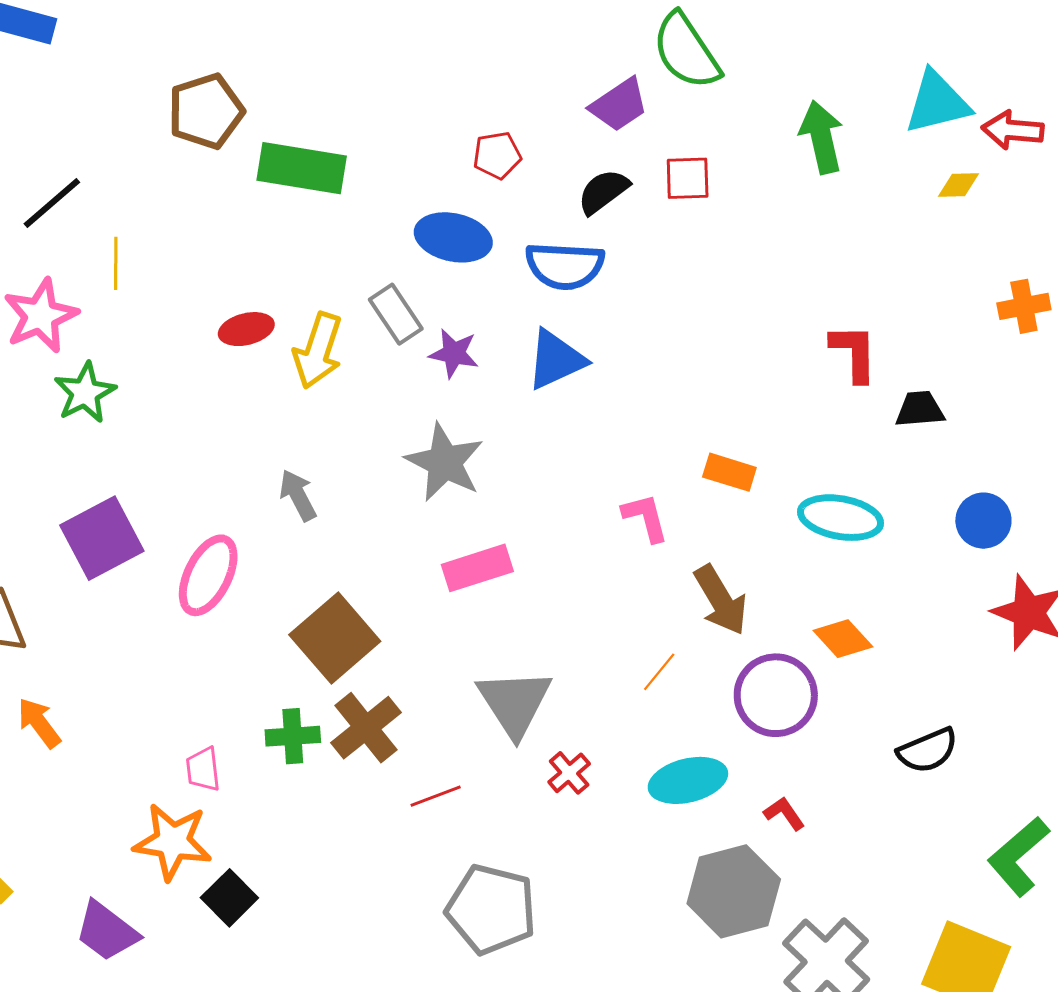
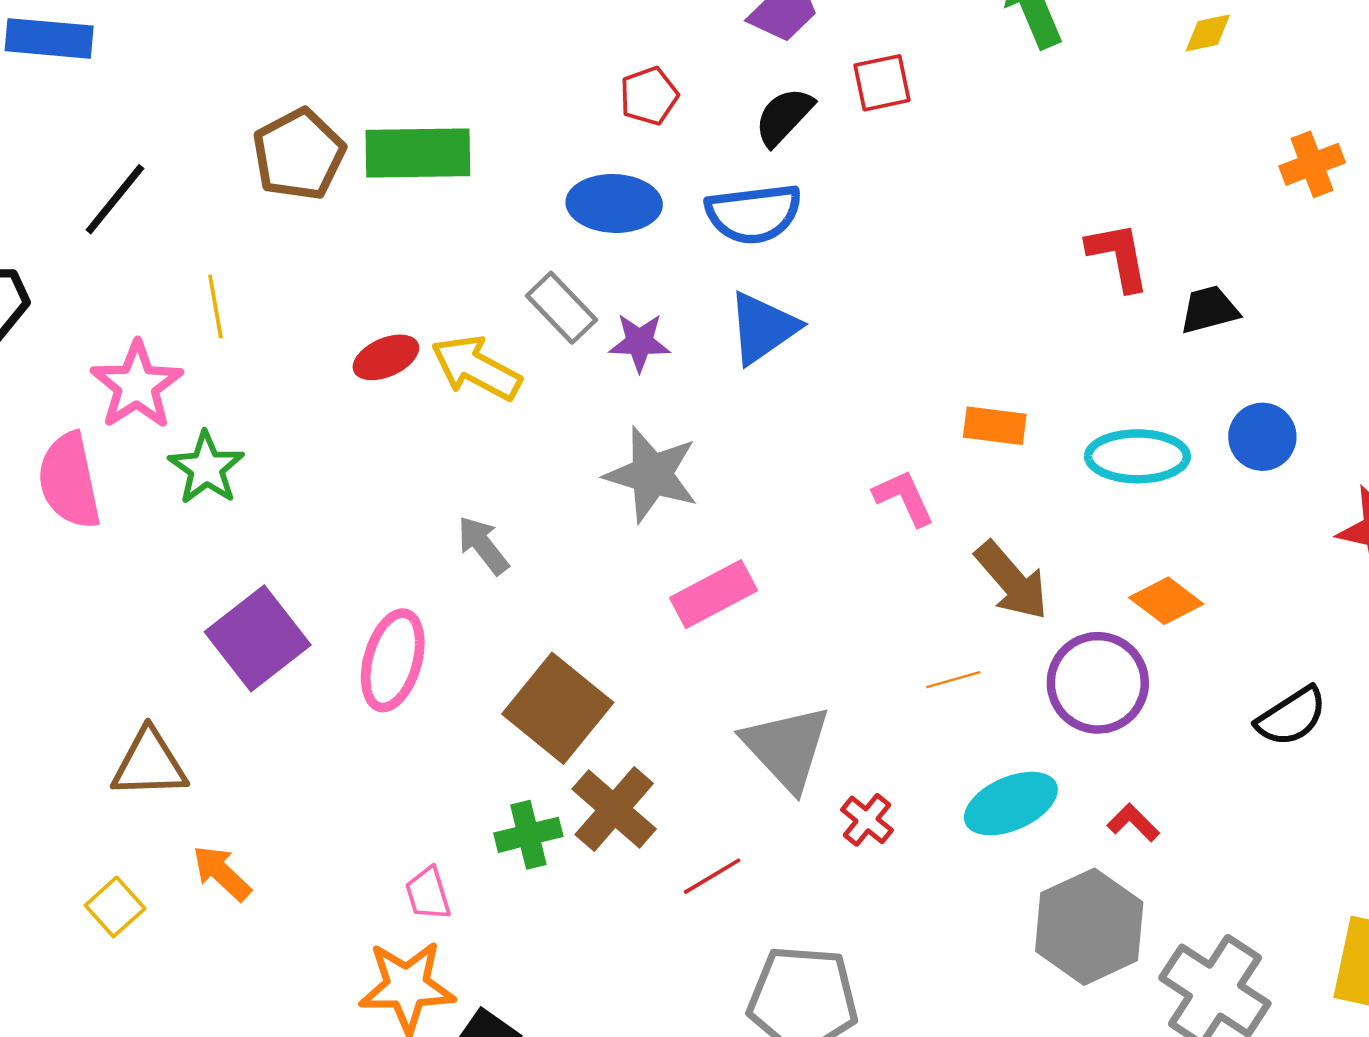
brown pentagon: (206, 111) -> (299, 154), moved
black line: (52, 203) -> (115, 199), moved
yellow arrow: (318, 351) -> (476, 368), turned 110
blue circle: (983, 521) -> (1262, 437), moved
orange line: (659, 672) -> (953, 680), turned 45

